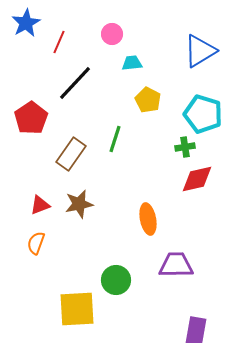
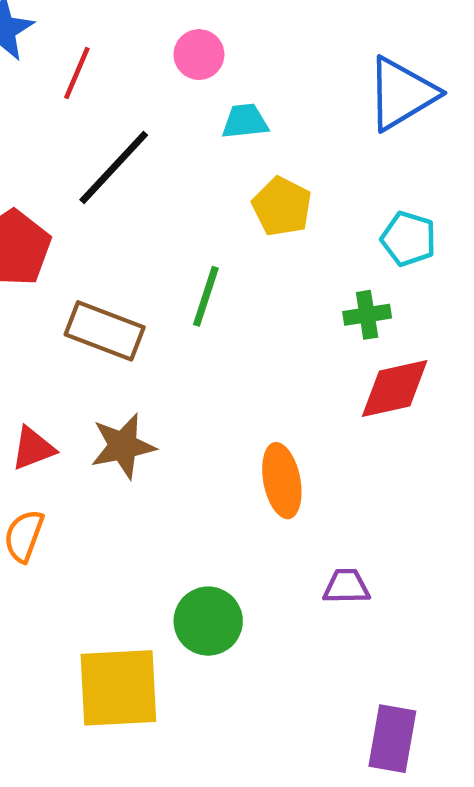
cyan pentagon: (203, 114) -> (409, 239), size x0.6
brown rectangle: (71, 154) -> (105, 331), turned 76
purple trapezoid: (176, 265) -> (346, 587), size x0.6

